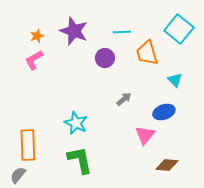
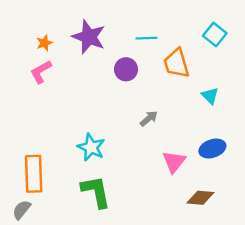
cyan square: (179, 29) -> (215, 34), size x0.7
blue ellipse: (164, 112) -> (212, 148), moved

